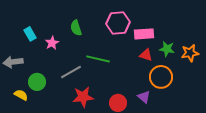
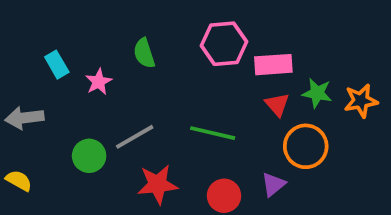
red triangle: (146, 55) -> (277, 105), turned 32
green line: (98, 59) -> (213, 133), moved
green circle: (37, 82) -> (89, 156), moved
yellow semicircle: (21, 95) -> (19, 181), moved
purple triangle: (144, 97) -> (273, 184), turned 40

